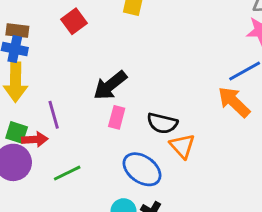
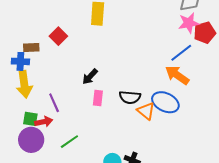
brown rectangle: (17, 31) -> (31, 47), moved
black arrow: (110, 85) -> (90, 77), size x0.7
blue ellipse: (142, 169) -> (165, 102), moved

